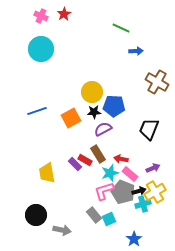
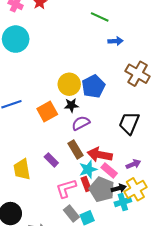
blue pentagon: (114, 106) -> (93, 86), moved, turned -30
red arrow: (121, 159) -> (100, 155), size x1.6
red rectangle: (85, 160) -> (86, 184), moved, turned 40
pink L-shape: (104, 191) -> (66, 188), moved

